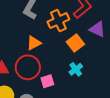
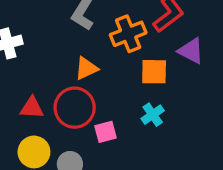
orange square: (75, 43) -> (154, 72), turned 36

